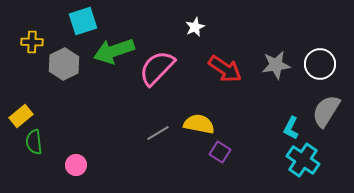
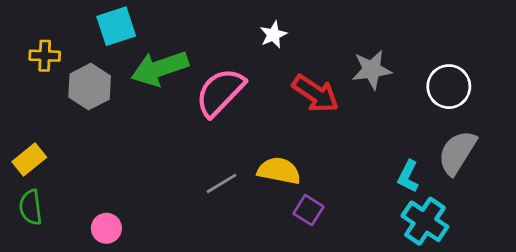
gray star: (276, 65) -> (372, 70), moved
green semicircle: (34, 142) -> (31, 207), moved

